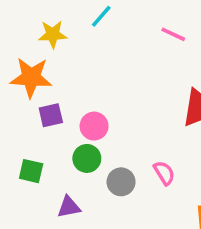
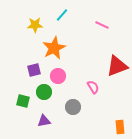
orange star: (31, 77) -> (54, 48), moved, turned -30
green circle: (87, 158) -> (44, 92), moved
pink semicircle: (164, 173) -> (93, 87), moved

